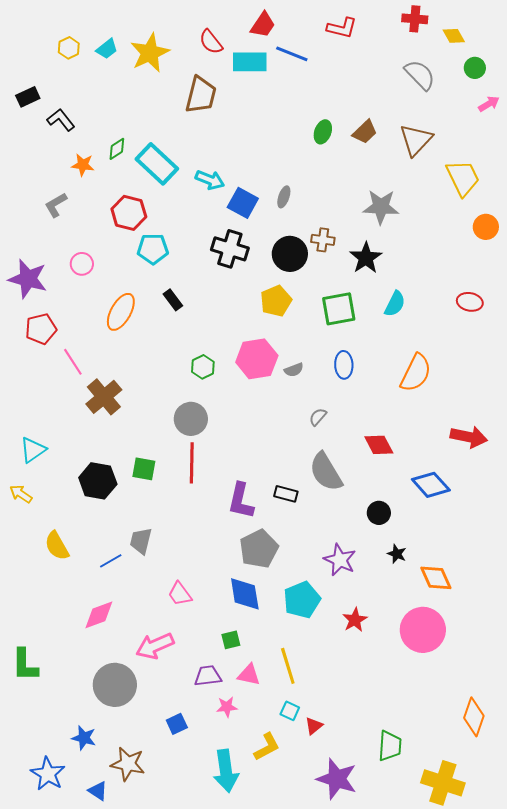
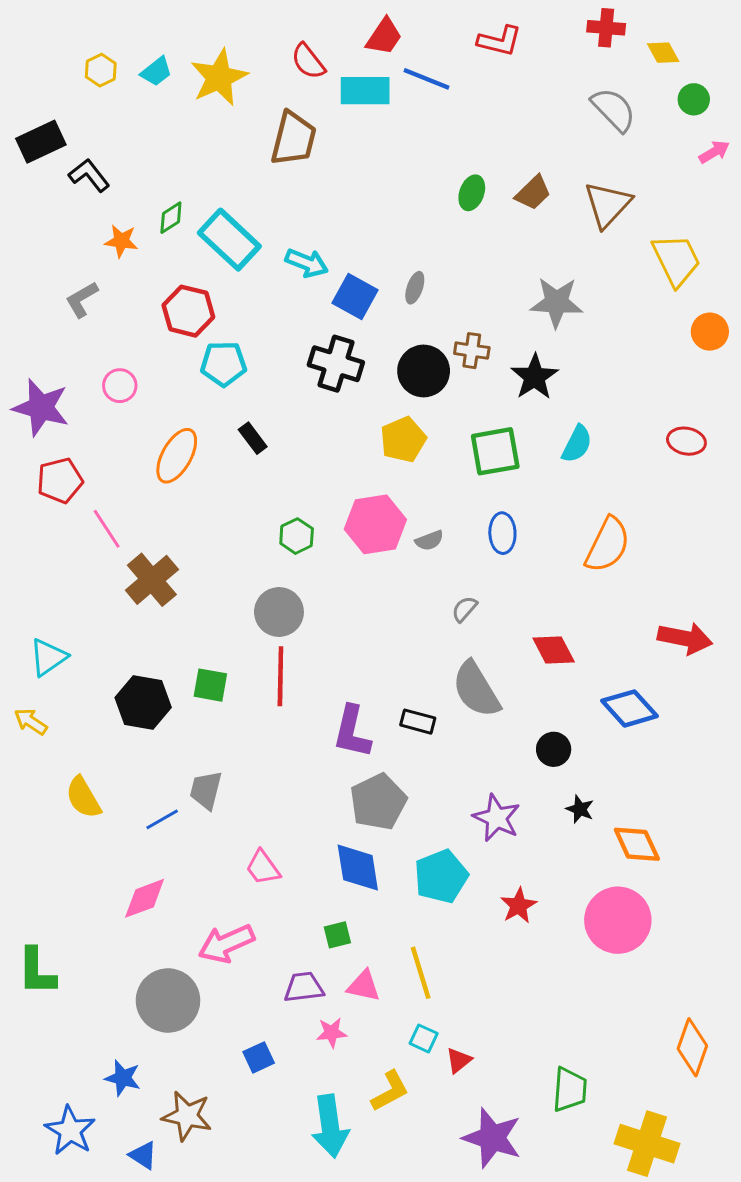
black rectangle: (28, 97) -> (41, 142), size x1.4

